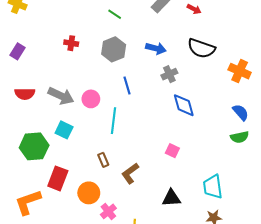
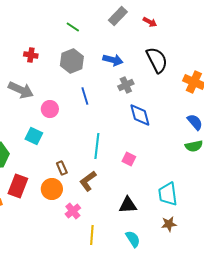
black semicircle: (201, 48) -> (157, 60), turned -136
gray arrow: (61, 96) -> (21, 90), moved
cyan line: (114, 121) -> (97, 146), moved
cyan square: (64, 130) -> (34, 136), moved
orange circle: (89, 193) -> (52, 189), moved
pink cross: (108, 211) -> (73, 211), moved

